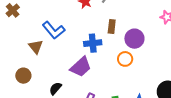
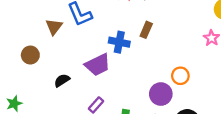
purple circle: (134, 39) -> (161, 94), moved
orange circle: (125, 59) -> (180, 76), moved

